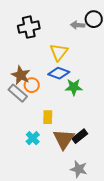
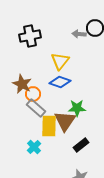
green star: (74, 87) -> (77, 108), moved
gray rectangle: (18, 93) -> (36, 108), moved
yellow rectangle: (48, 117) -> (49, 126), size x1.5
brown triangle: (64, 139) -> (65, 121), moved

